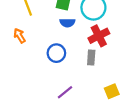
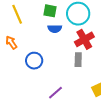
blue circle: (56, 53) -> (34, 61), moved

